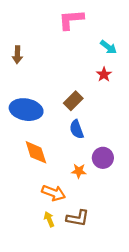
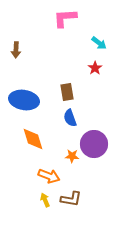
brown rectangle: (73, 101) -> (67, 92), turned -54
purple circle: (103, 158) -> (94, 144), size x1.4

